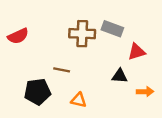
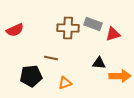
red triangle: (137, 52) -> (113, 34), moved
orange arrow: (145, 92) -> (120, 76), size x1.5
orange triangle: (79, 100) -> (65, 83), turned -32

